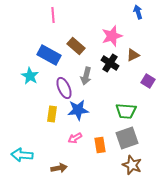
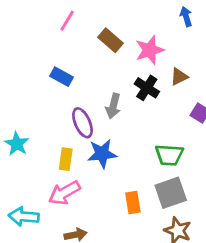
pink line: (53, 15) -> (67, 21), turned 35
brown rectangle: (76, 46) -> (110, 40), moved
blue rectangle: (49, 55) -> (62, 77), size x0.7
cyan star: (30, 76) -> (17, 144), moved
pink arrow: (75, 138) -> (64, 193), moved, size x1.6

